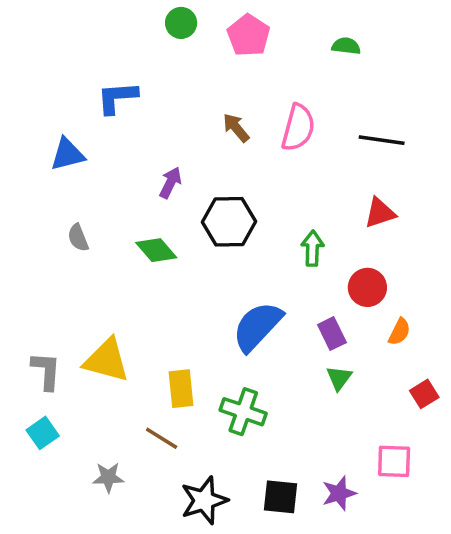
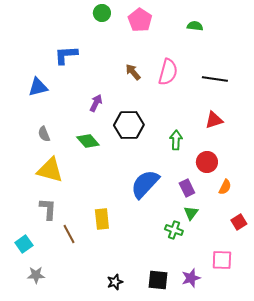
yellow triangle: (107, 360) -> (50, 170), moved
gray L-shape: (46, 371) -> (48, 209), moved
green cross: (243, 412) -> (174, 230), moved, size x0.7
brown line: (162, 438) -> (69, 234), moved, turned 30
gray star: (108, 477) -> (36, 275), moved
black star: (204, 500) -> (115, 282), size x0.6

